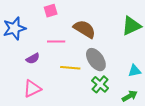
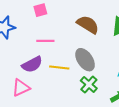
brown semicircle: (84, 29) -> (88, 25), moved
purple semicircle: (33, 59) -> (32, 64), moved, size x1.5

